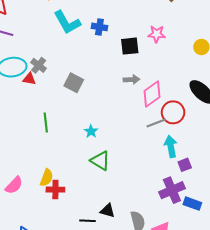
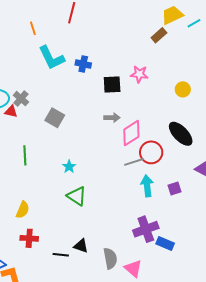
purple square: (185, 165) -> (174, 189), moved
red cross: (55, 190) -> (29, 238), moved

